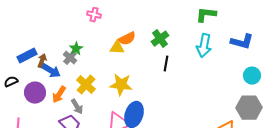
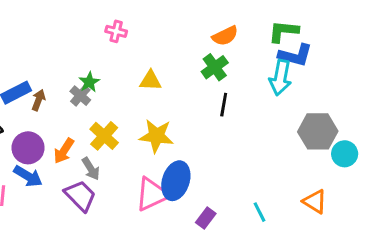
orange semicircle: (127, 39) -> (225, 36), moved
blue L-shape: (242, 42) -> (295, 55), moved
blue arrow: (51, 71) -> (28, 176), moved
cyan circle: (252, 76) -> (345, 154), moved
gray hexagon: (249, 108) -> (318, 131), moved

